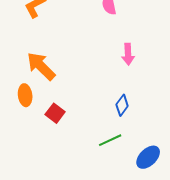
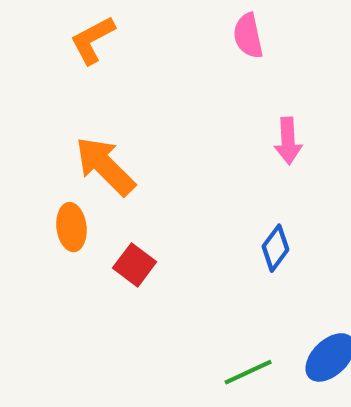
green line: (110, 140) -> (248, 372), moved

